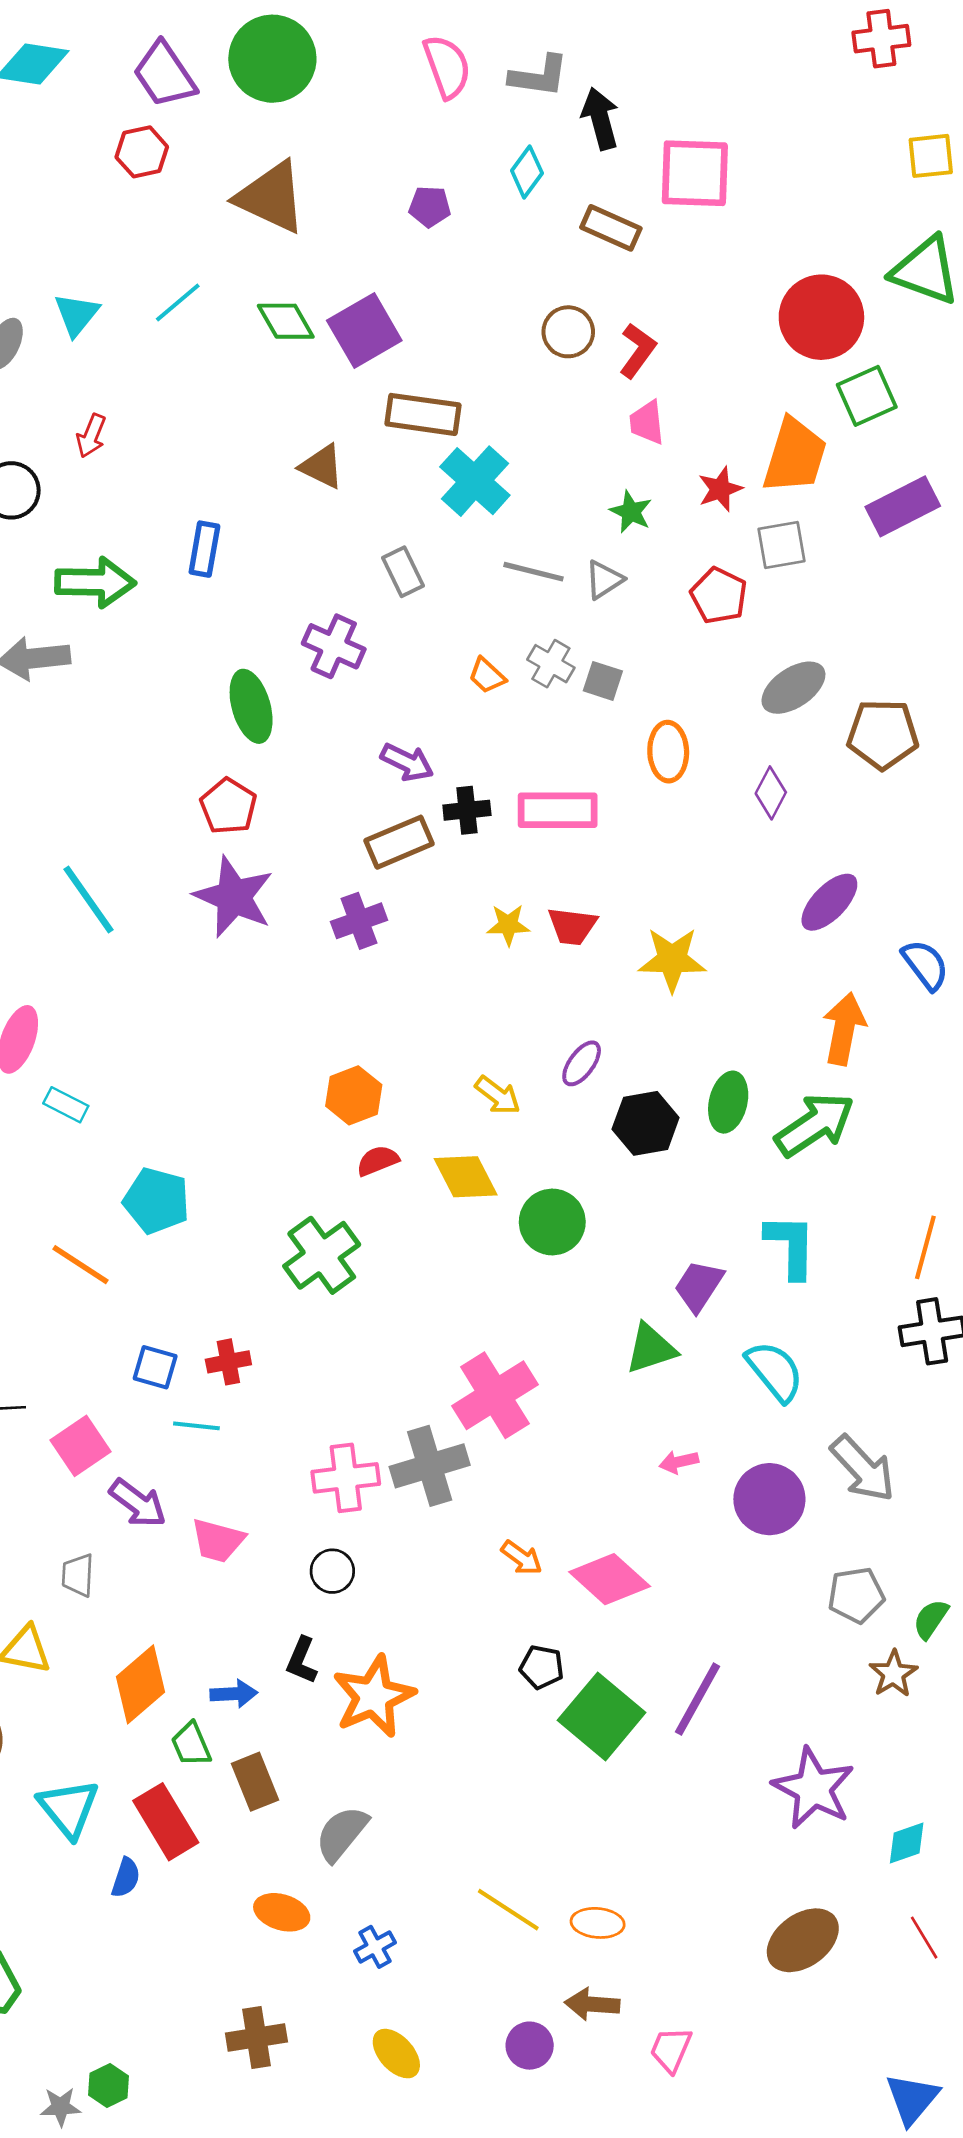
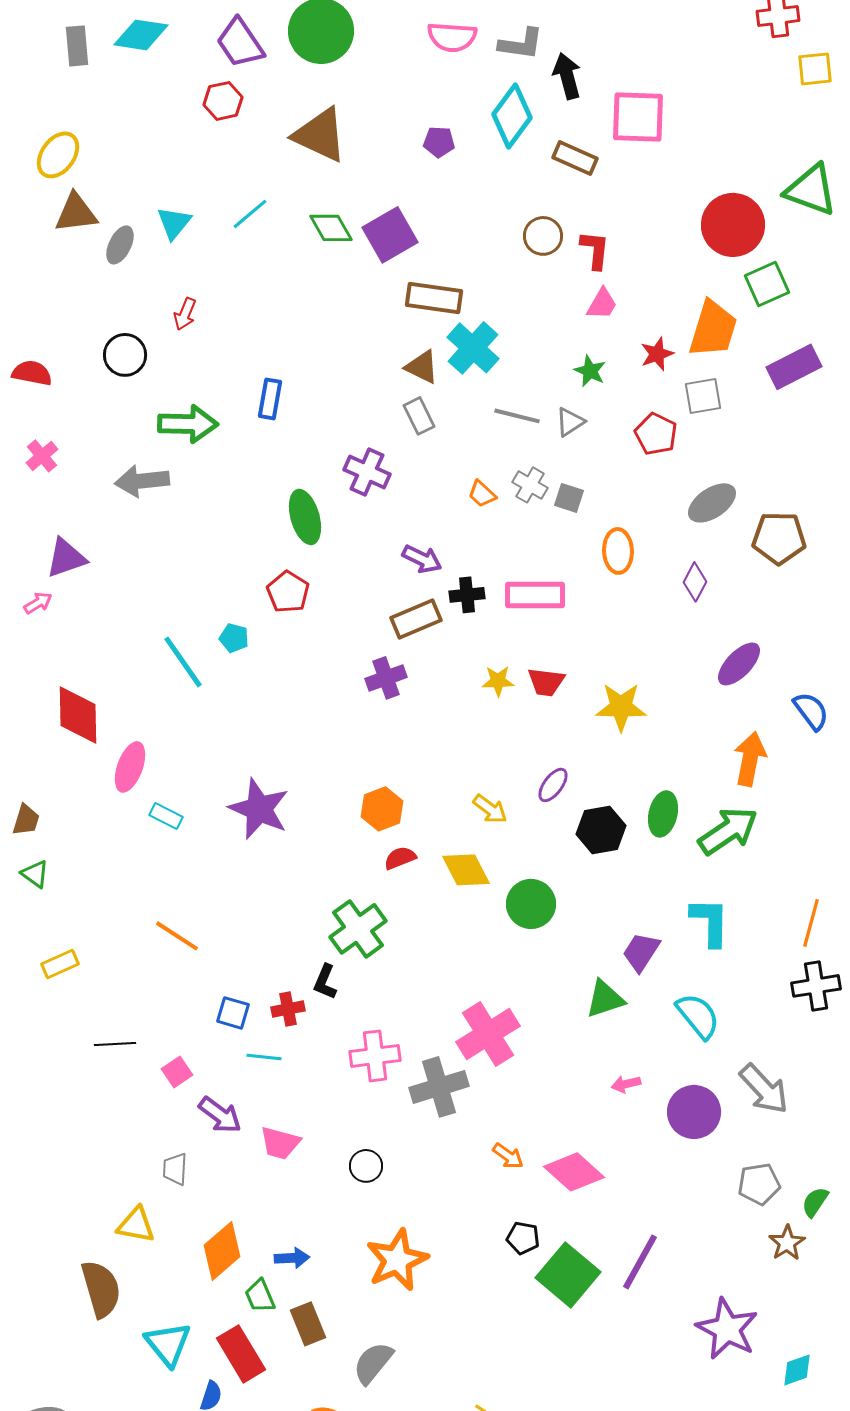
pink semicircle: (447, 67) -> (452, 37), turned 114
yellow square: (931, 156) -> (815, 69), moved
cyan diamond: (527, 172) -> (512, 116), size x1.6
red L-shape: (638, 350) -> (595, 250), turned -30
pink trapezoid: (647, 422) -> (602, 304), turned -144
brown triangle: (322, 466) -> (422, 367), moved
purple star: (234, 897) -> (259, 809), moved
cyan pentagon: (156, 1201) -> (234, 638), moved, size x0.6
pink square: (81, 1446) -> (177, 1072), size x0.7
pink cross: (346, 1478) -> (375, 1056), moved
black L-shape: (302, 1660) -> (325, 982), moved

